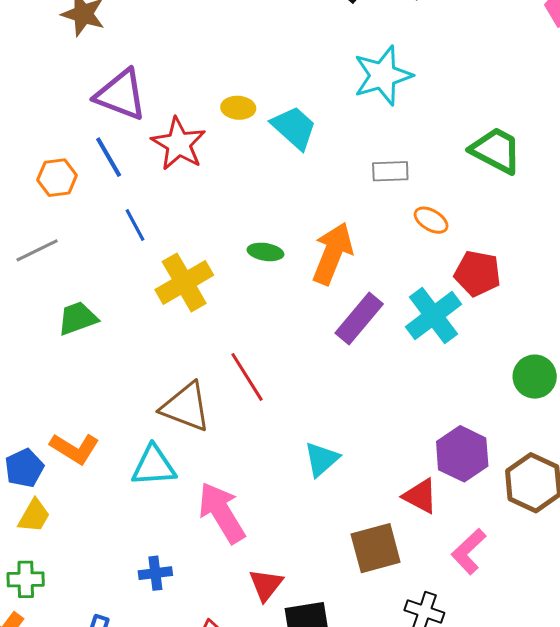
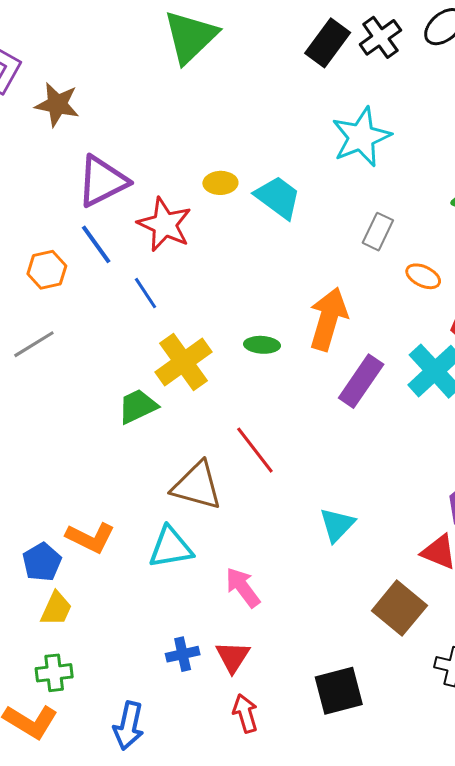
purple triangle: (121, 95) -> (102, 181), turned -42
gray rectangle: (390, 171) -> (378, 232), turned -57
blue line: (135, 225) -> (146, 293), moved
green ellipse: (265, 252) -> (262, 345), moved
green trapezoid: (78, 318) -> (138, 406), moved
pink arrow: (222, 513) -> (243, 587), size x0.7
brown square: (376, 548) -> (399, 608), turned -30
red triangle: (266, 585) -> (233, 657), moved

